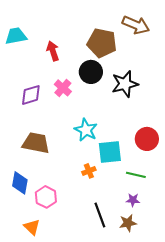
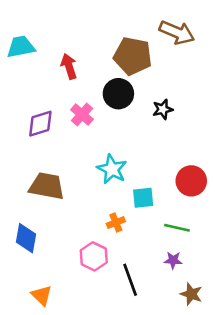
black star: (125, 84) -> (163, 109), size x0.6
cyan square: (110, 152) -> (143, 198), size x0.7
pink hexagon: (46, 197) -> (94, 256), moved
brown star: (128, 223) -> (191, 294), moved, turned 30

